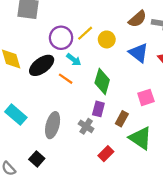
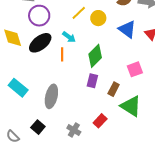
purple circle: (61, 38) -> (39, 16), moved
orange line: (66, 79) -> (62, 54), turned 56
green diamond: (102, 81) -> (95, 56), turned 30
gray cross: (86, 126) -> (74, 130), moved

